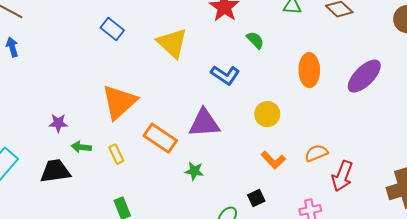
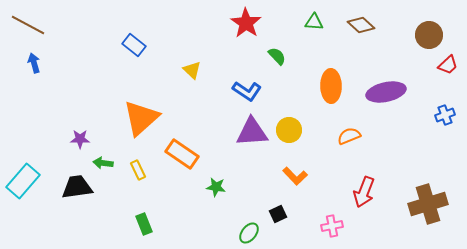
yellow triangle: (172, 43) -> (192, 70), moved, size x0.6
purple ellipse: (364, 76) -> (386, 92), turned 33
purple triangle: (204, 123) -> (252, 132), moved
orange semicircle: (316, 153) -> (349, 136), moved

